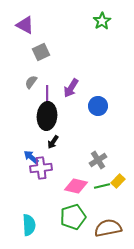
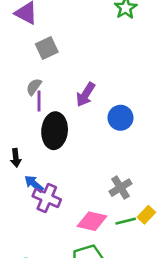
purple line: (47, 93) -> (39, 101), moved
black arrow: (53, 142) -> (16, 158), moved, turned -40
purple cross: (41, 168) -> (47, 198), turned 30

